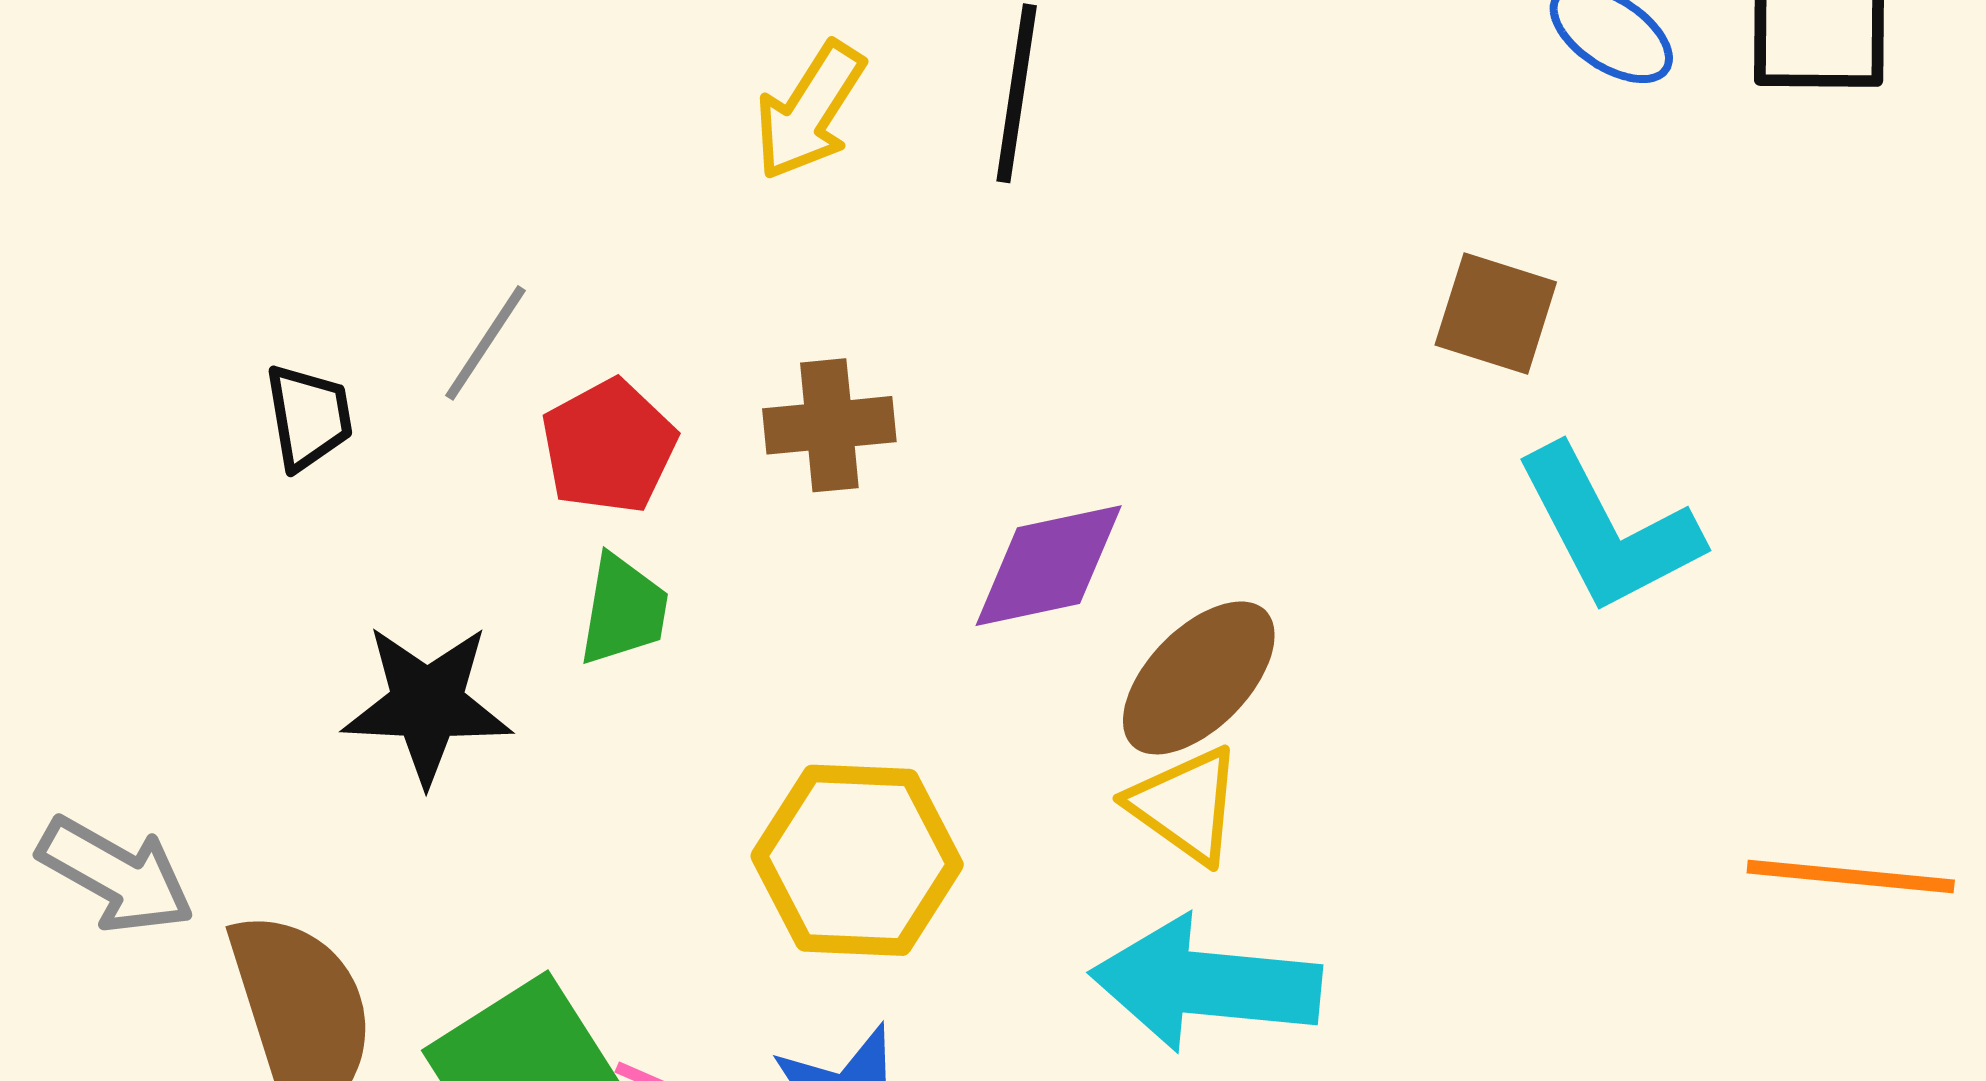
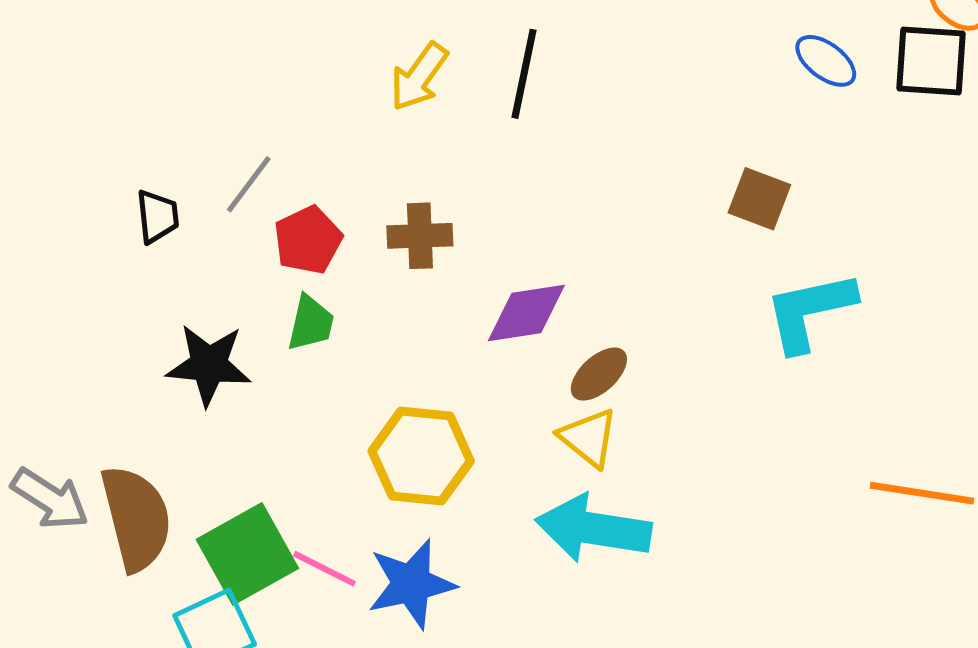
cyan L-shape: (1608, 530) -> (810, 311), turned 102
brown ellipse: (1199, 678) -> (599, 374), size x0.7
gray arrow: (116, 875) -> (50, 499), moved

